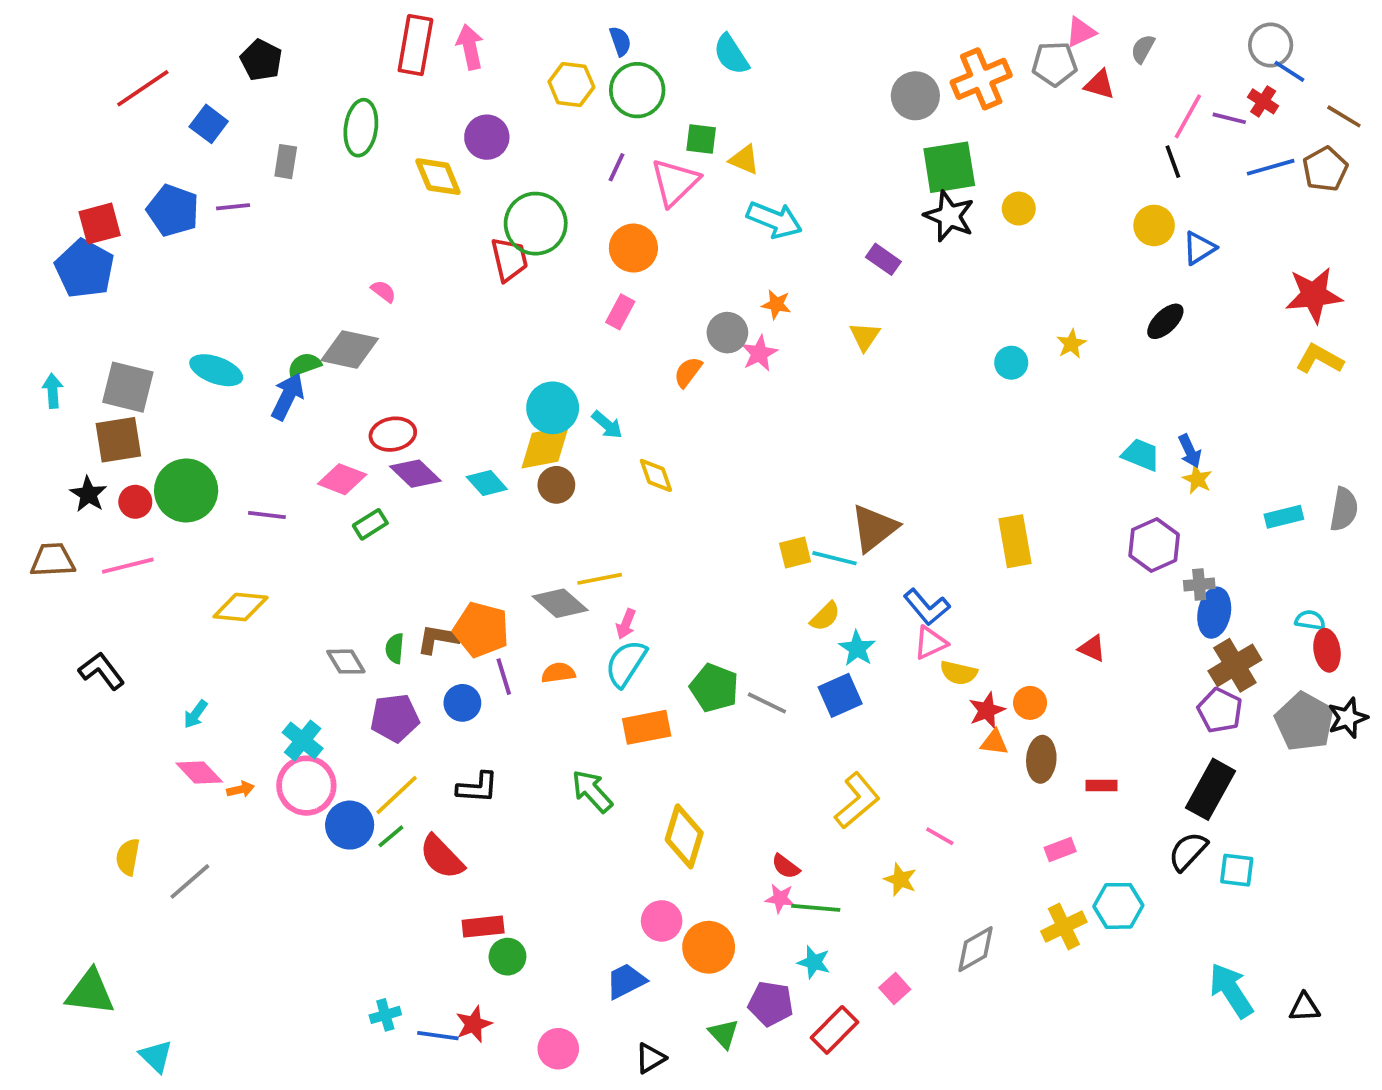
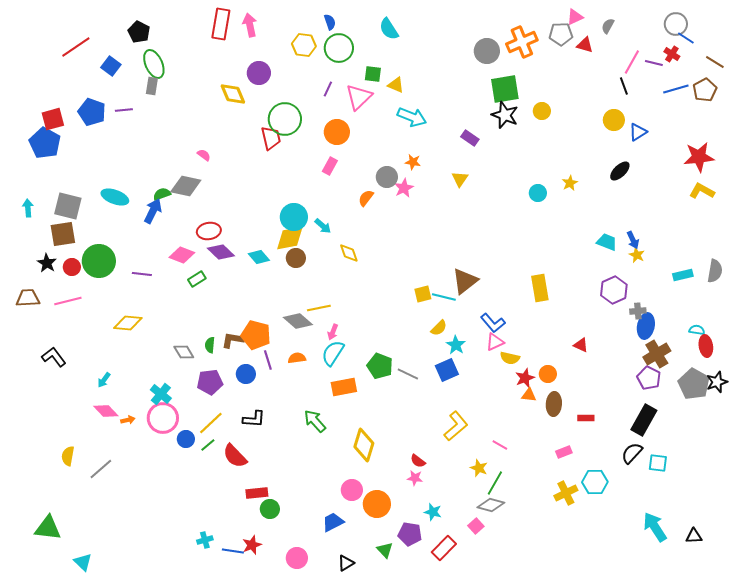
green ellipse: (361, 128) -> (154, 64), moved, turned -32
blue circle: (350, 825) -> (186, 439), size x0.7
green line: (816, 908) -> (495, 483), moved, turned -65
gray diamond: (976, 949) -> (491, 505), moved, turned 44

